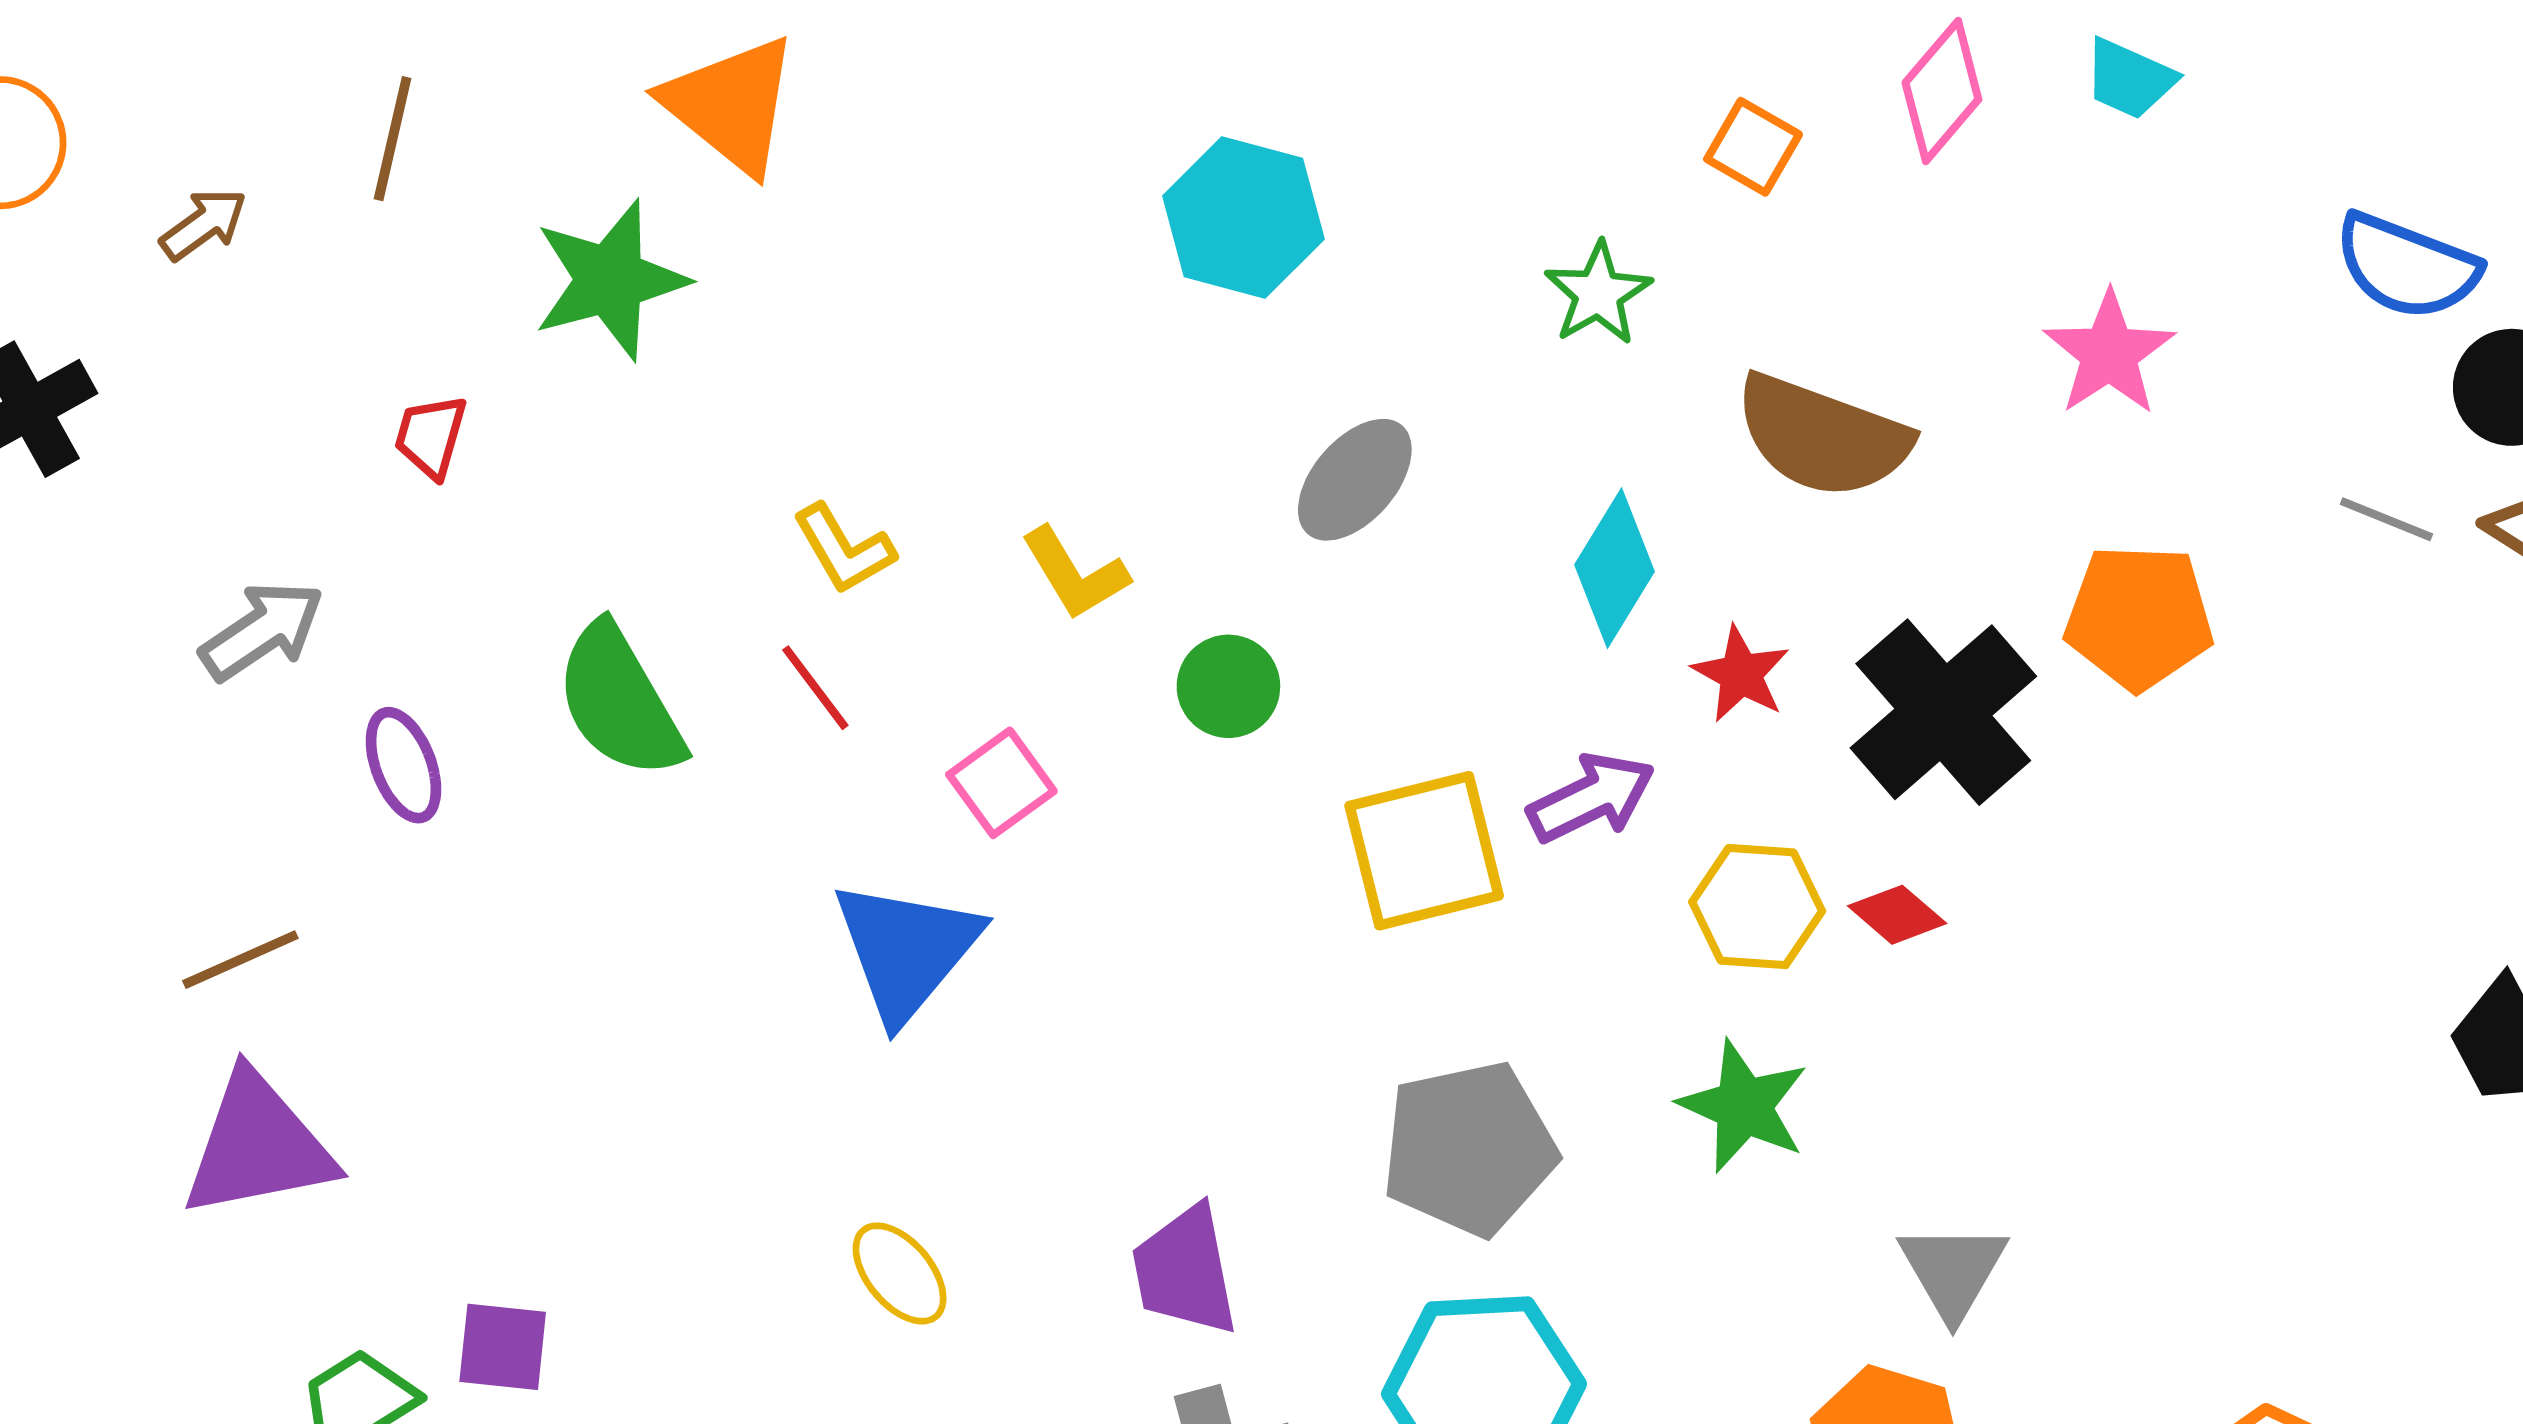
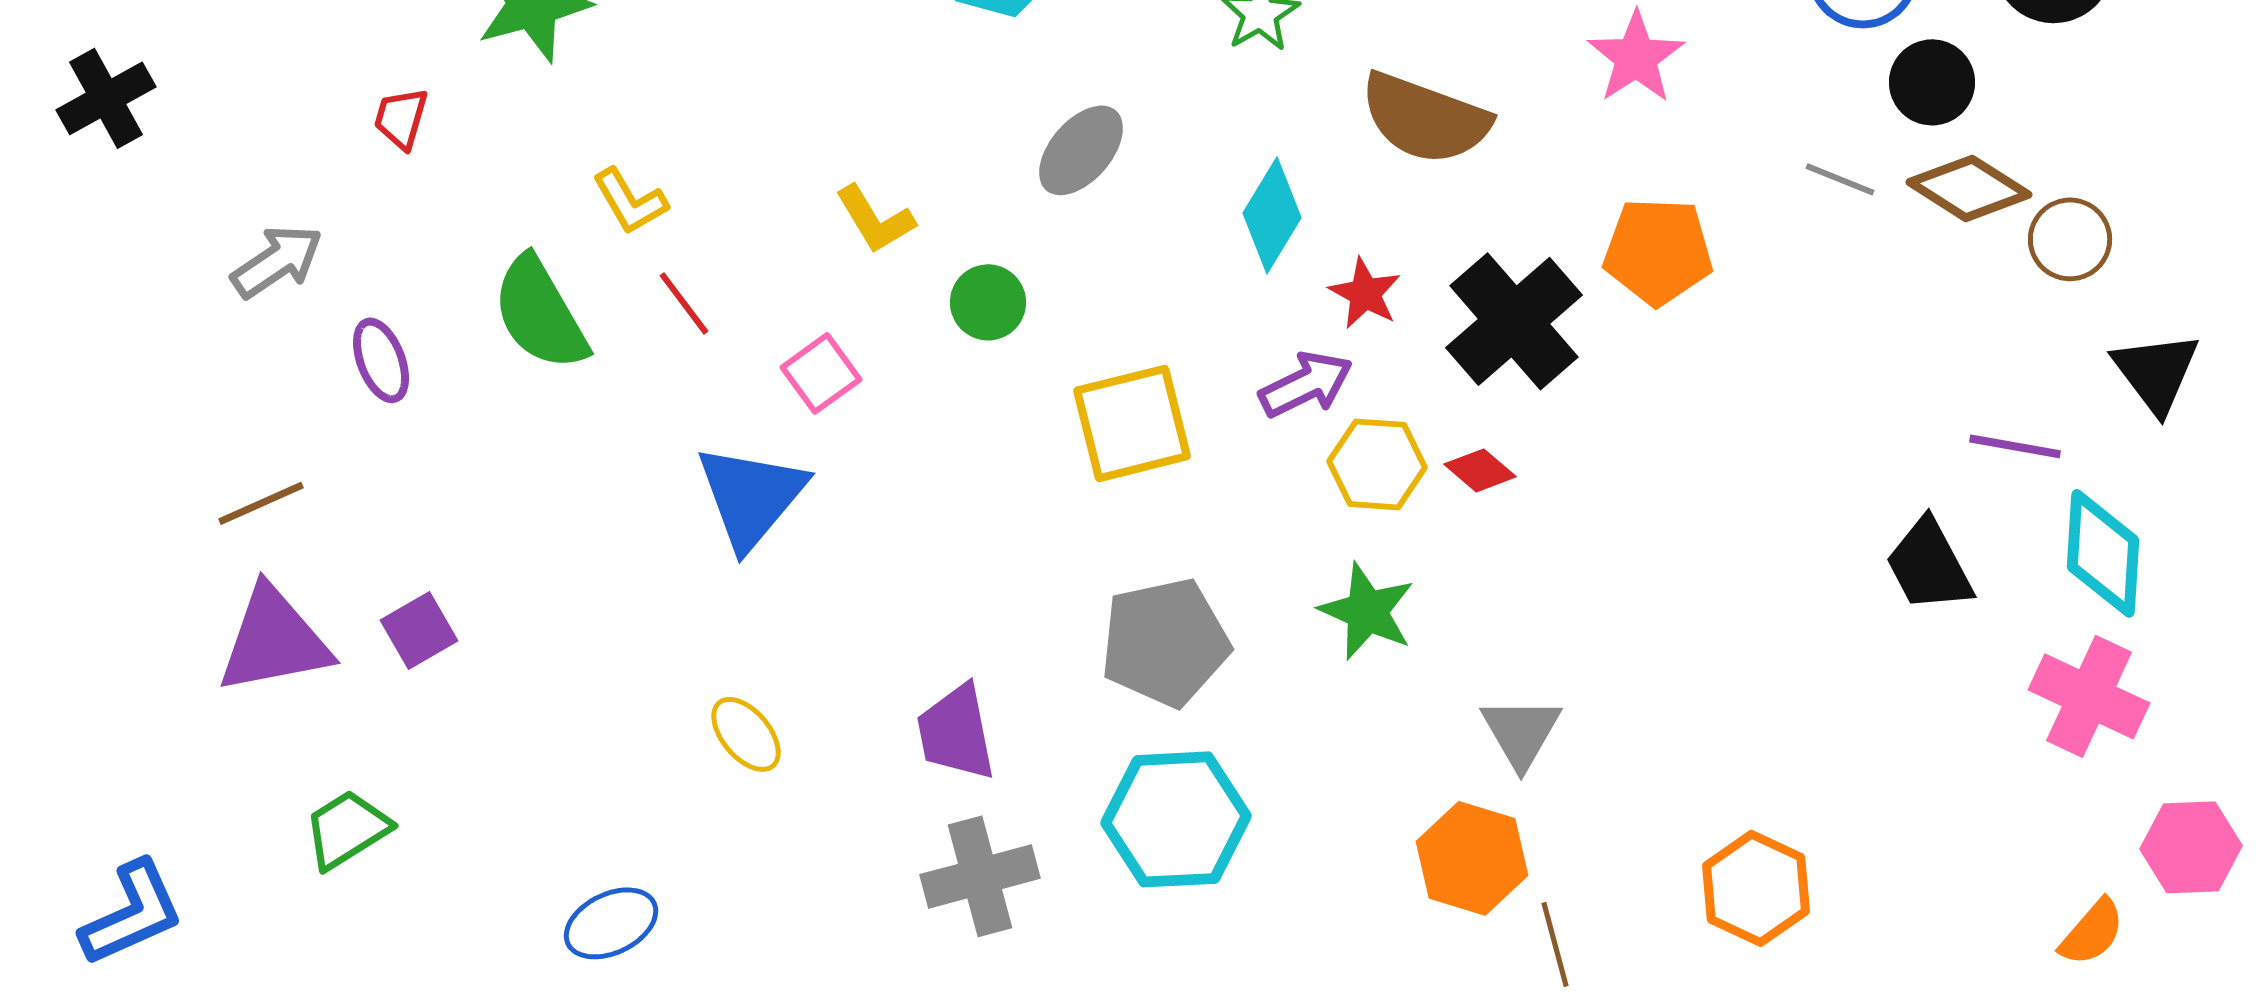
yellow L-shape: (844, 549) -> (630, 201), moved
purple arrow: (1591, 798) -> (1306, 384), moved
purple square: (503, 1347) -> (419, 630), moved, turned -36

